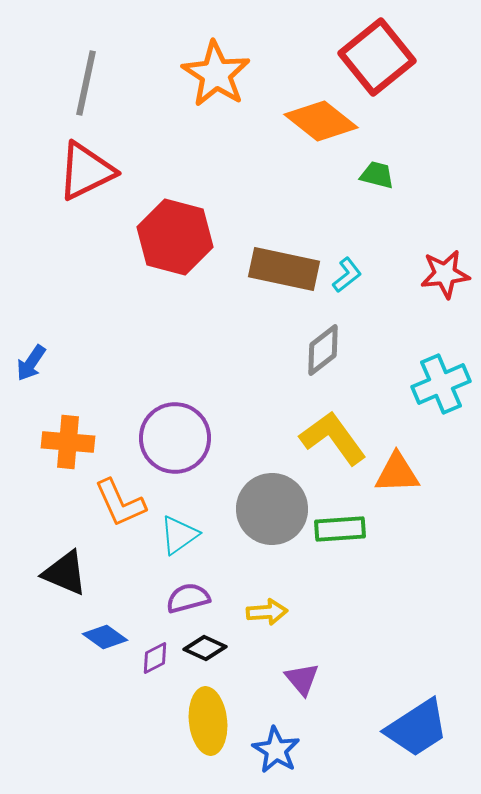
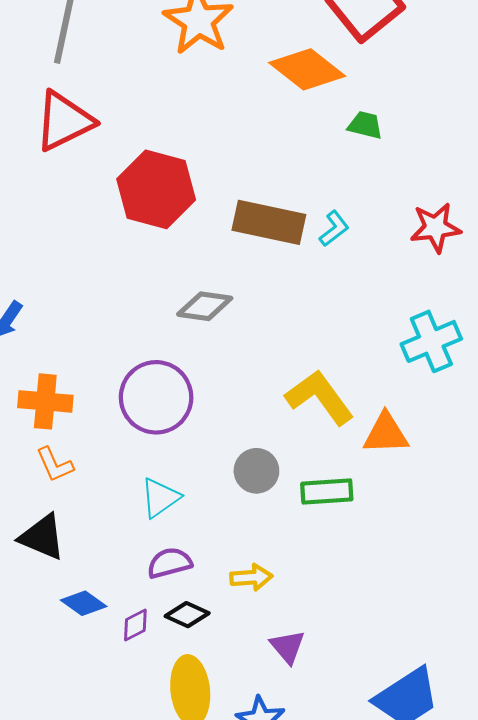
gray diamond: (323, 350) -> (205, 306), moved, turned 46
orange L-shape: (120, 503) -> (55, 465), moved, size x0.7
gray circle: (272, 509) -> (256, 471), size x0.6

